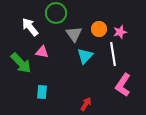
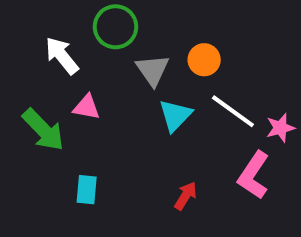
pink star: (120, 32) -> (280, 128), moved
white line: (113, 54) -> (233, 111), turned -45
red arrow: (86, 104) -> (186, 196), moved

